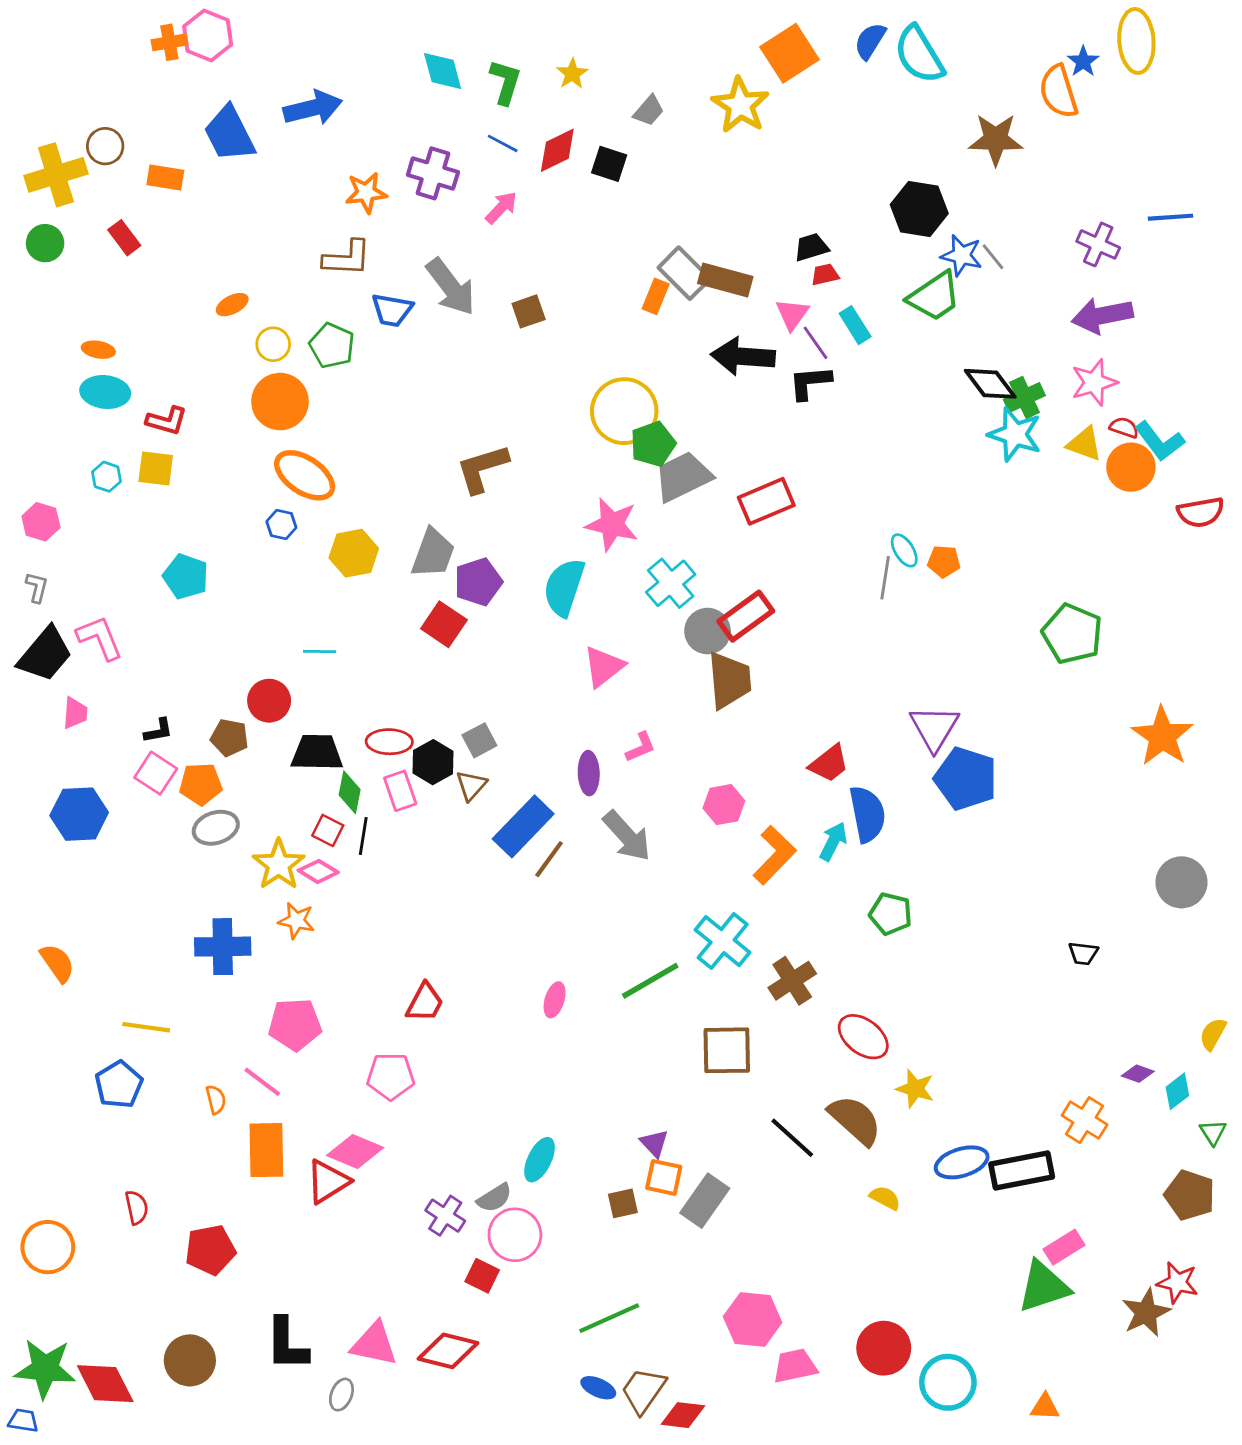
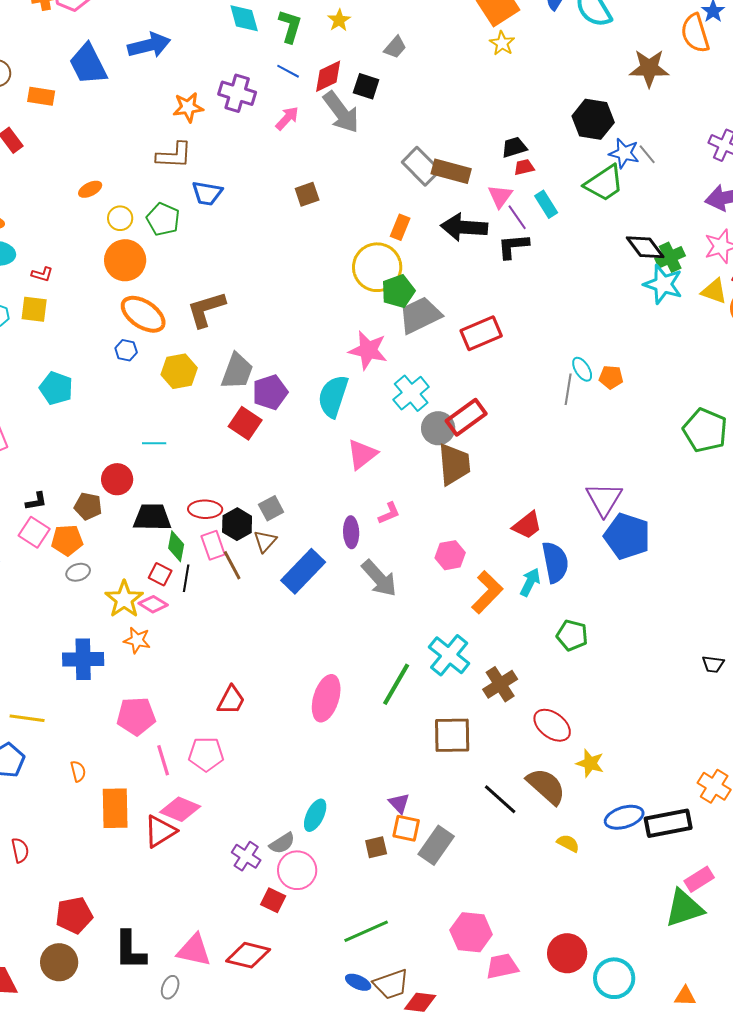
yellow star: (740, 105) -> (502, 43), moved, size x0.6
gray arrow: (451, 287) -> (341, 112), moved
orange rectangle: (656, 296) -> (400, 227), moved
red L-shape: (167, 421) -> (42, 274), size x0.7
brown L-shape: (482, 468) -> (206, 309), moved
gray ellipse: (216, 828) -> (78, 572), size x0.7
brown line: (549, 859) -> (232, 565), moved, turned -64
green line: (650, 981) -> (396, 684), turned -30
pink ellipse: (555, 1000) -> (326, 698), size x1.8
pink line: (262, 1082) -> (163, 760), moved, turned 36
red pentagon: (210, 1250) -> (74, 915), moved
brown trapezoid: (643, 1390) -> (391, 984), turned -144

